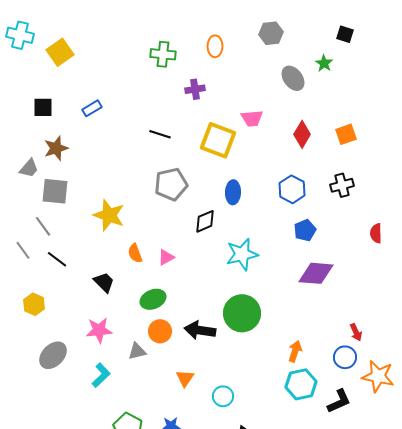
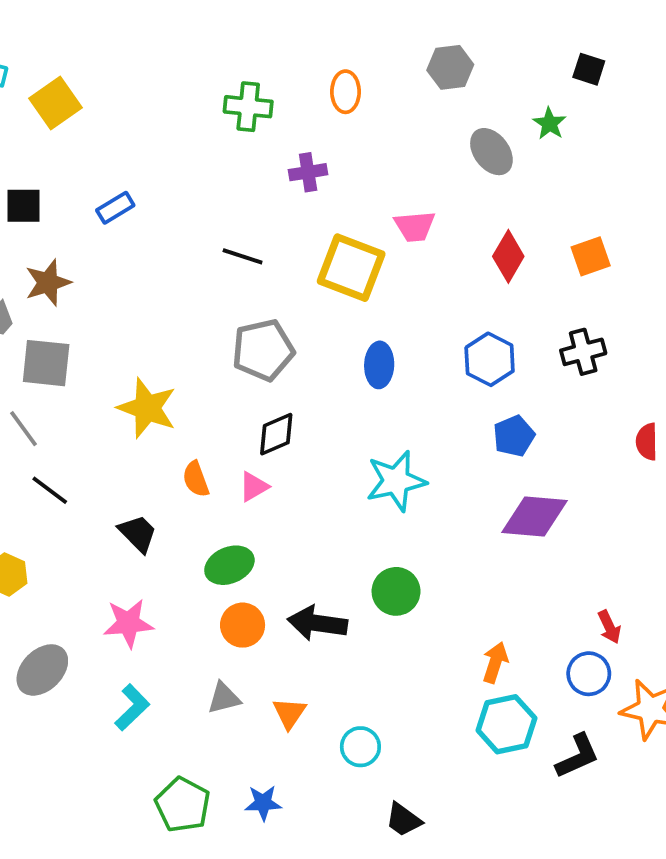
black diamond: (205, 221) -> (276, 434), moved
green circle: (242, 313) -> (396, 591), size x0.7
gray triangle: (137, 351) -> (224, 698), moved

